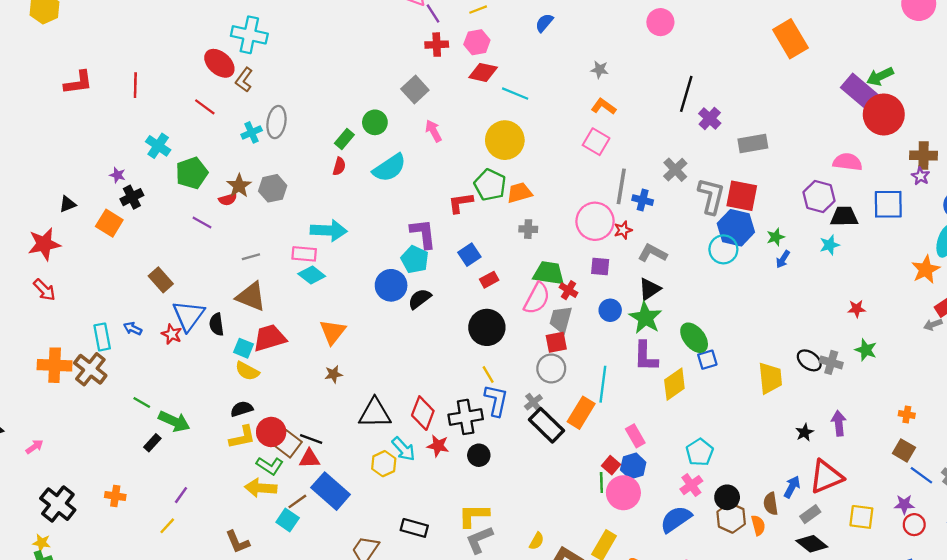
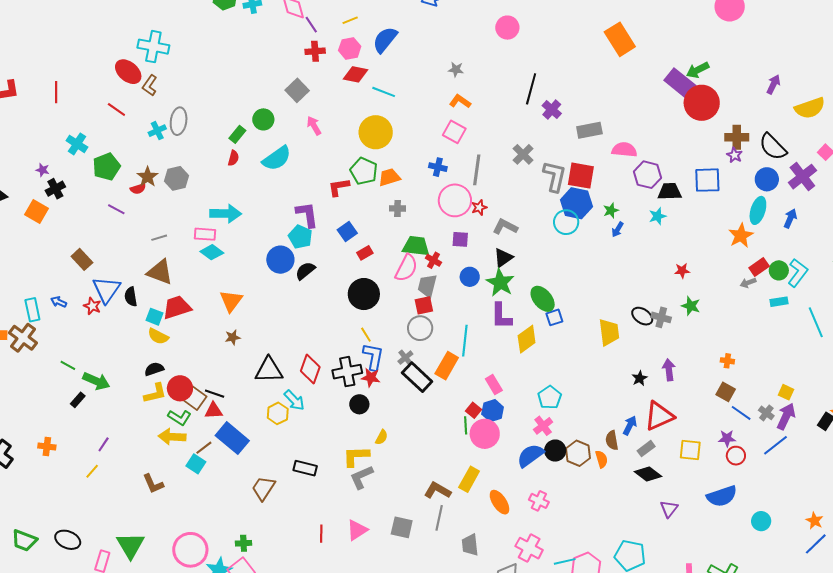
blue semicircle: (544, 23) -> (385, 40), moved, size x1.6
pink semicircle: (848, 162) -> (624, 150), moved
blue cross: (643, 200) -> (438, 167), moved
red star: (438, 446) -> (371, 377), moved
black circle: (727, 497) -> (555, 451), moved
yellow semicircle: (537, 541) -> (382, 437), moved

